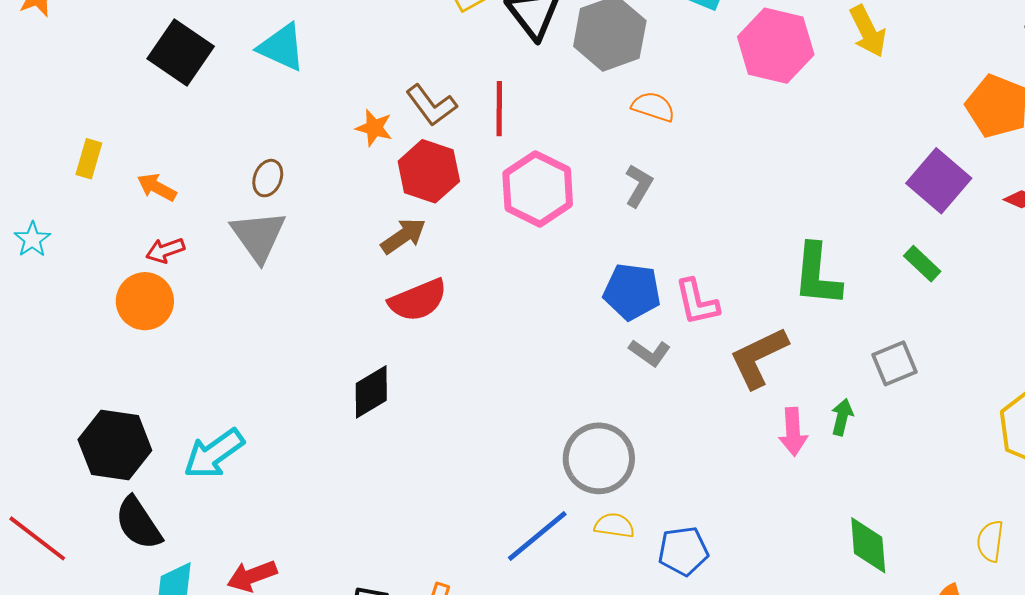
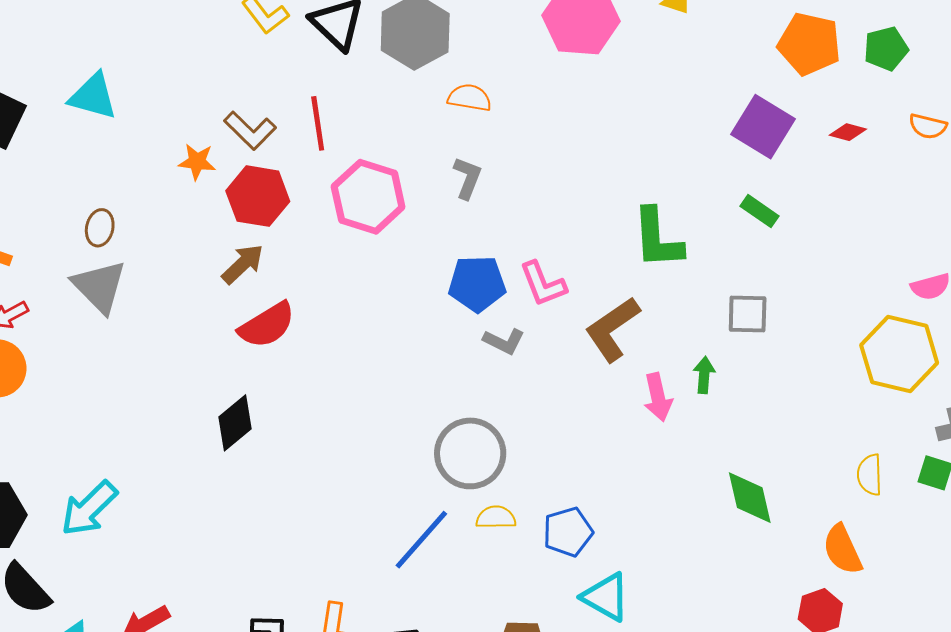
gray square: (894, 363) -> (748, 314), turned 33

